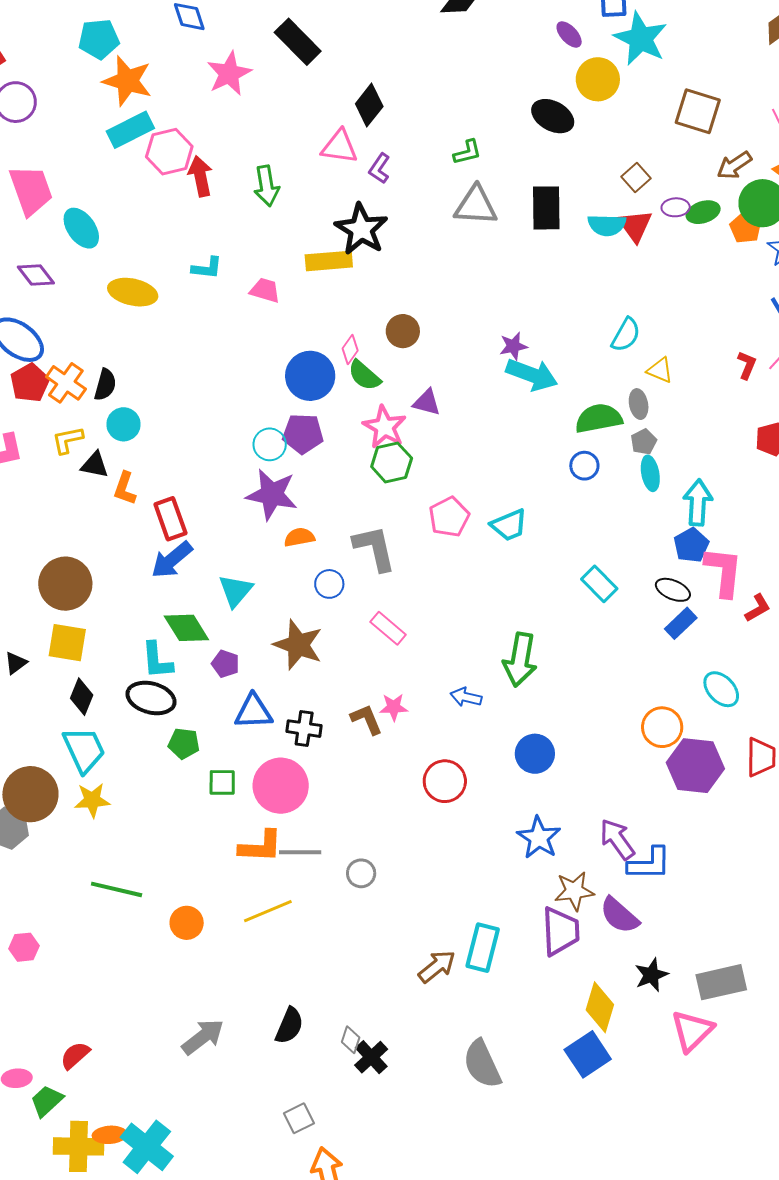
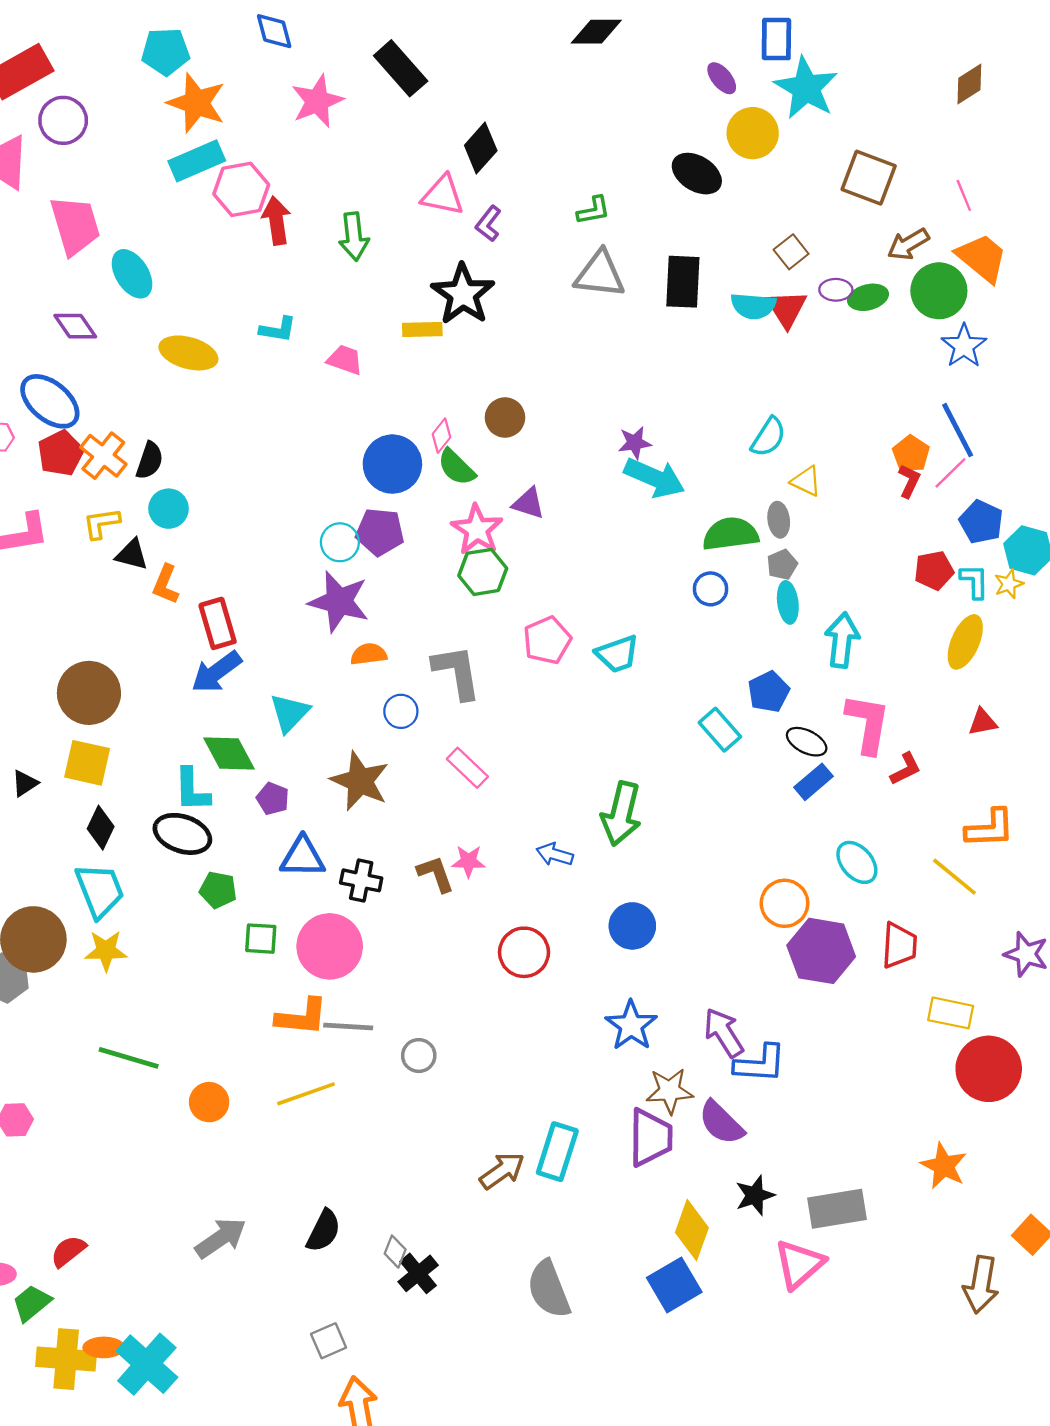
orange pentagon: (745, 228) -> (911, 454), moved
yellow rectangle: (329, 261) -> (422, 329), size x0.7
blue pentagon: (691, 545) -> (769, 692), moved

